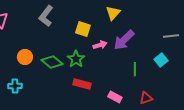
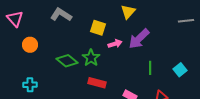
gray L-shape: (46, 16) -> (61, 15), turned 85
gray line: (171, 36) -> (186, 21), moved
orange circle: (25, 57) -> (30, 45), moved
cyan square: (161, 60) -> (180, 70), moved

